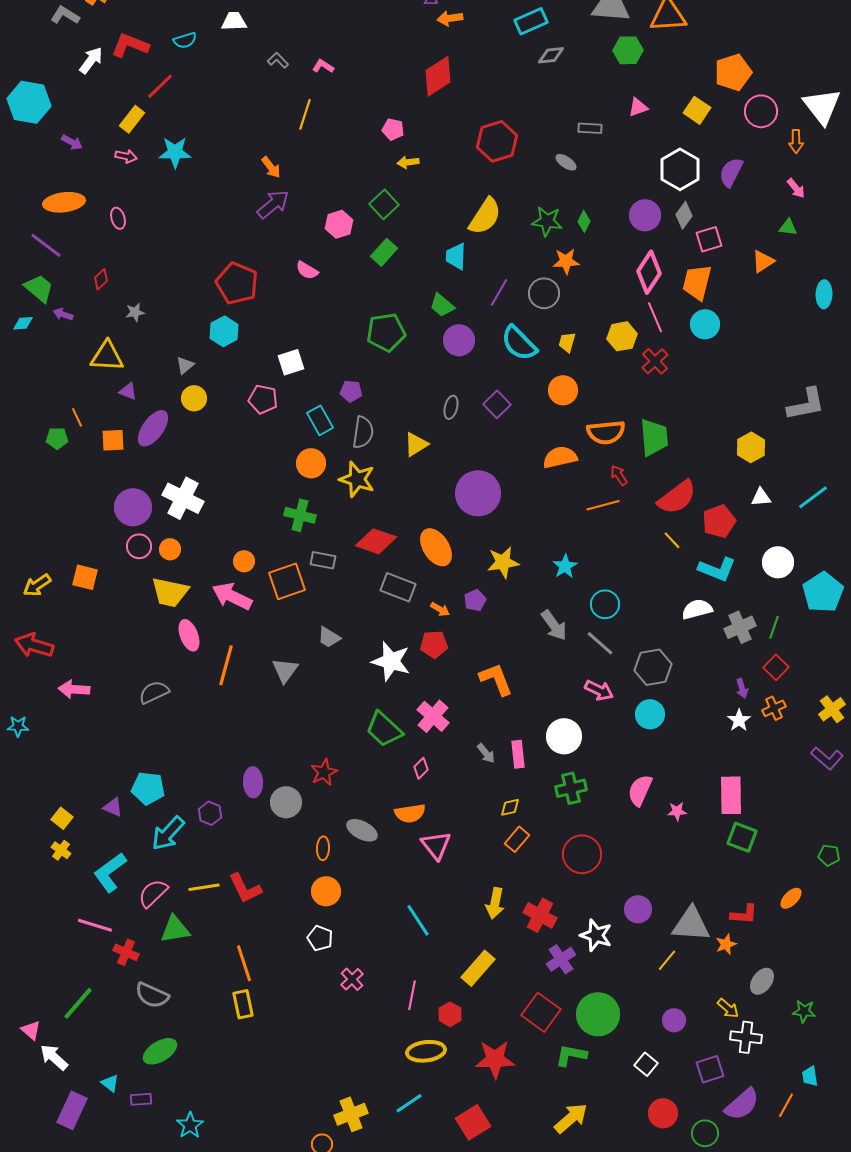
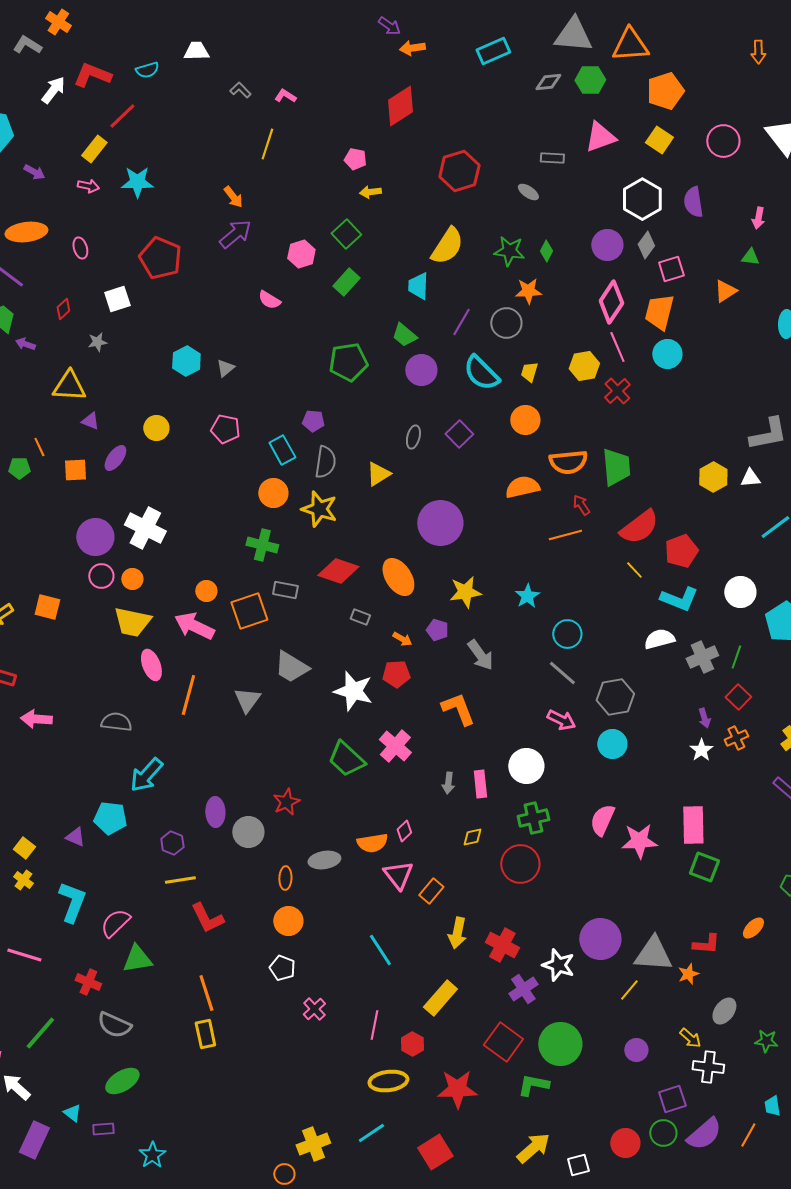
gray diamond: (551, 55) -> (548, 82), moved
orange pentagon: (733, 72) -> (665, 91), moved
pink triangle: (638, 107) -> (600, 137), size x1.6
orange arrow: (796, 141) -> (758, 52), moved
purple semicircle: (731, 172) -> (693, 202), turned -36
pink arrow: (796, 188) -> (758, 218), turned 50
red pentagon: (237, 283) -> (160, 258), moved
white square: (291, 362) -> (117, 299), moved
gray triangle: (185, 365) -> (225, 368), moved
purple ellipse: (153, 428) -> (115, 458), size x0.7
white triangle: (761, 497) -> (750, 478), moved
gray rectangle: (398, 587) -> (360, 617), size x0.6
purple pentagon: (475, 600) -> (437, 630), turned -30
gray arrow: (554, 625) -> (480, 655), moved
gray trapezoid: (329, 637) -> (291, 667), size x1.5
gray semicircle: (154, 692) -> (116, 722), turned 32
gray arrow: (486, 753) -> (448, 783), turned 45
pink diamond: (421, 768) -> (404, 831), moved
pink star: (677, 811) -> (639, 841), size x1.8
gray ellipse: (362, 830) -> (324, 860), turned -36
cyan arrow: (168, 833) -> (146, 775), moved
orange rectangle: (517, 839) -> (431, 891), moved
red circle: (582, 854) -> (520, 864), moved
cyan L-shape: (110, 872) -> (72, 902), turned 147
yellow line: (204, 887) -> (180, 880), moved
purple circle: (638, 909) -> (600, 939), size x1.5
pink line: (95, 925) -> (24, 955), moved
white square: (646, 1064) -> (578, 1165), moved, turned 35
green circle: (705, 1133) -> (663, 1133), moved

